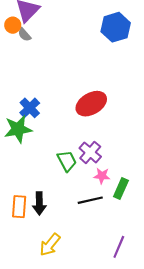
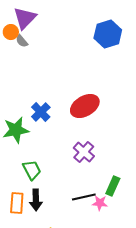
blue cross: (30, 108) -> (41, 112), moved
green trapezoid: (67, 161) -> (32, 170), moved
pink star: (102, 176) -> (100, 203), moved

